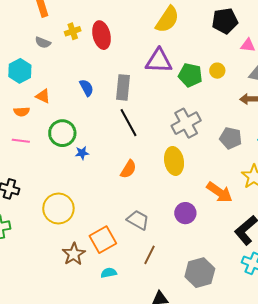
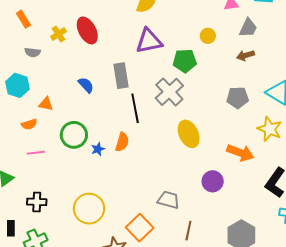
green pentagon: (190, 75) -> (185, 61), moved
black line: (128, 123) -> (135, 108), turned 32
gray cross: (186, 123) -> (169, 92), moved
orange semicircle: (128, 169) -> (122, 142), moved

